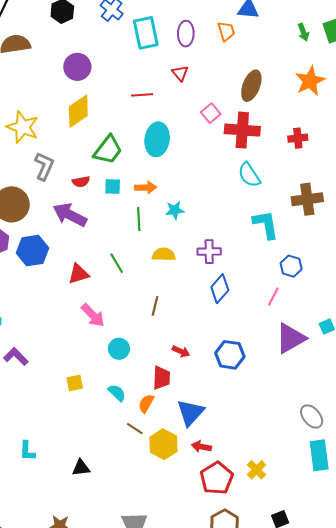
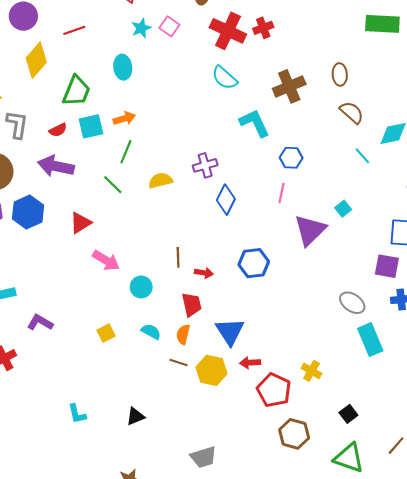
red line: (142, 95) -> (74, 30), moved
red cross: (242, 130) -> (228, 31), moved, turned 36
cyan ellipse: (157, 139) -> (123, 67), size x0.7
cyan square: (113, 187) -> (91, 126), size x1.4
cyan star: (175, 210) -> (141, 28), moved
green line: (139, 219) -> (126, 152), turned 40
green line: (117, 263) -> (113, 185), moved
brown line: (155, 306) -> (178, 257), moved

